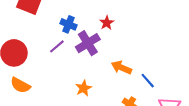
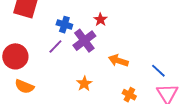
blue line: (148, 81) -> (158, 71), moved

